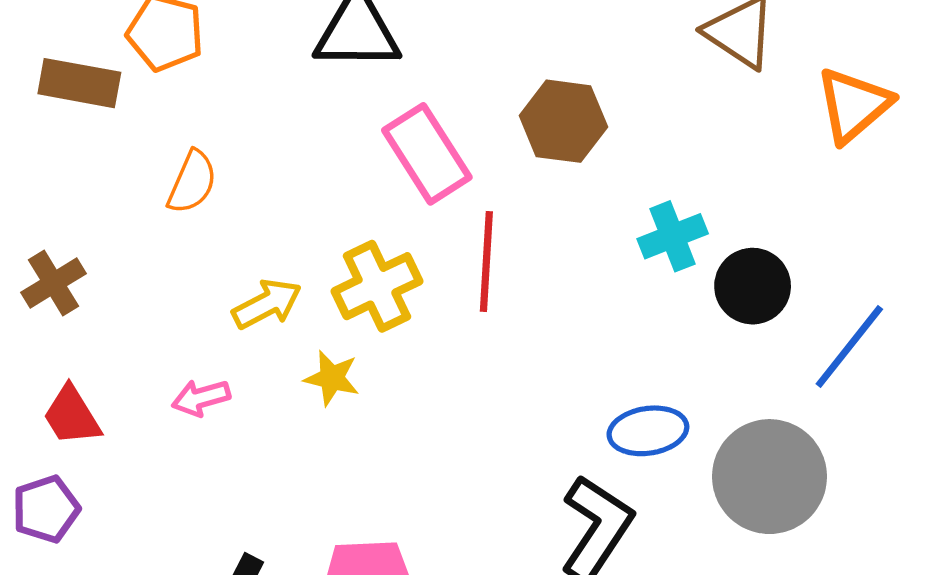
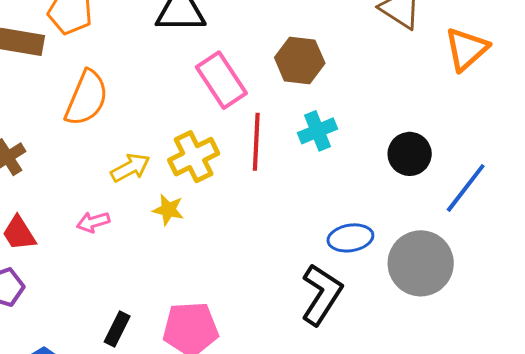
orange semicircle: (192, 182) -> (87, 98), size x1.5
cyan cross: (673, 236) -> (318, 131), moved

